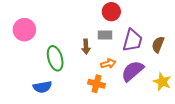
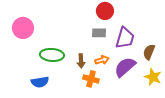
brown semicircle: (158, 45) -> (149, 52), moved
brown arrow: (86, 47) -> (81, 61), moved
green ellipse: (55, 58) -> (52, 55), turned -70

